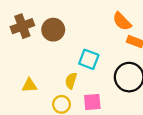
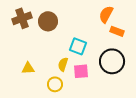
orange semicircle: (122, 21) -> (106, 14), turned 72
pink square: (92, 102) -> (81, 71), moved

